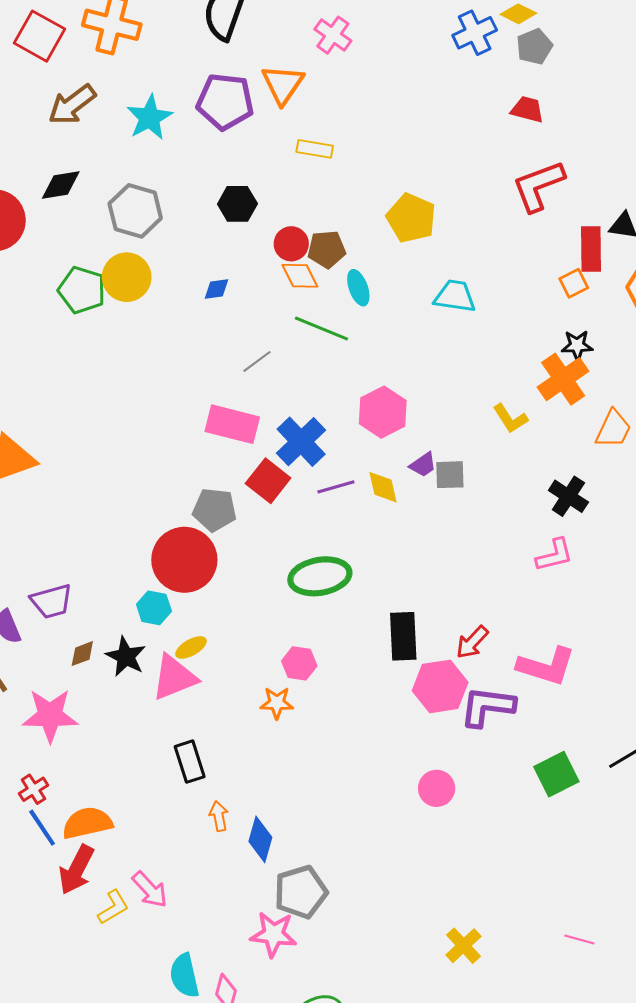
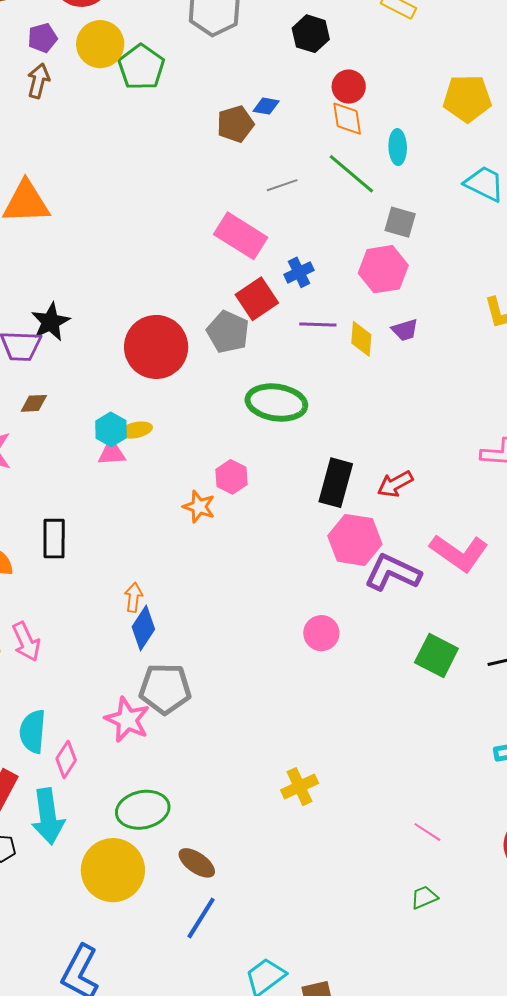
yellow pentagon: (411, 218) -> (467, 98), turned 30
brown pentagon: (327, 249) -> (235, 124), moved, turned -30
yellow circle: (127, 277) -> (100, 44), moved
blue cross: (301, 442) -> (299, 272), size x0.6
gray square: (450, 475) -> (400, 222), moved
gray pentagon: (214, 510) -> (228, 332), moved
cyan hexagon: (154, 608) -> (111, 429), moved
red arrow: (472, 642) -> (395, 484), moved
black star: (126, 657) -> (51, 322), moved
pink triangle: (174, 678) -> (112, 453), size x0.6
black rectangle: (190, 762) -> (54, 539), moved
green square: (556, 774) -> (436, 656), turned 36
orange arrow: (219, 816) -> (134, 597), moved
pink line: (579, 939) -> (427, 832), moved

